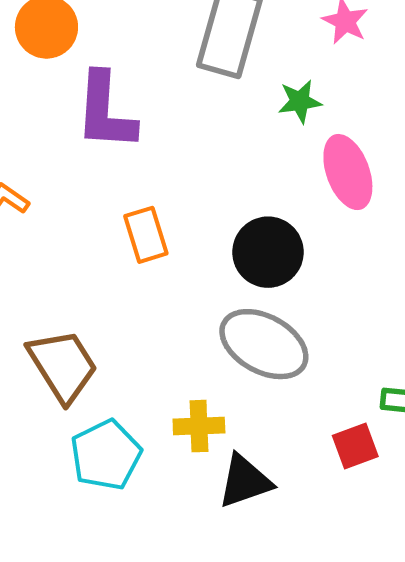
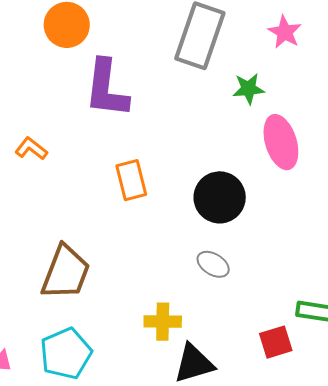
gray ellipse: (264, 344) -> (213, 264), size x0.5
brown trapezoid: (63, 366) -> (66, 272), turned 50
cyan pentagon: (106, 455) -> (66, 354), moved

